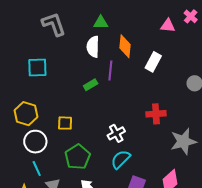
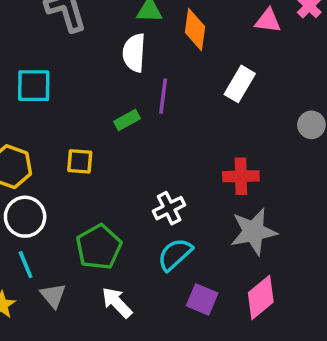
orange diamond: (125, 46) -> (195, 30), moved
yellow square: (65, 123) -> (80, 161), moved
gray star: (183, 141) -> (254, 232), moved

